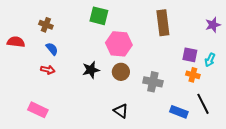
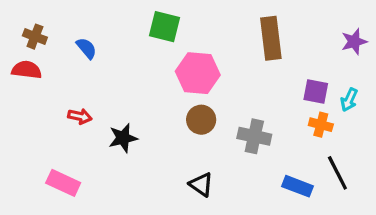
brown cross: (46, 25) -> (35, 37), moved
blue semicircle: (52, 49) -> (86, 48), moved
black star: (91, 70) -> (123, 138), moved

